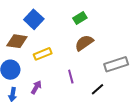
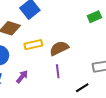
green rectangle: (80, 18) -> (94, 17), moved
brown semicircle: (84, 43) -> (59, 48), moved

